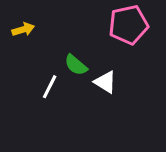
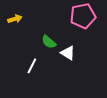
white line: (50, 87) -> (32, 66), moved

